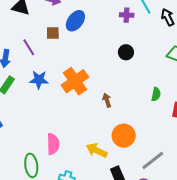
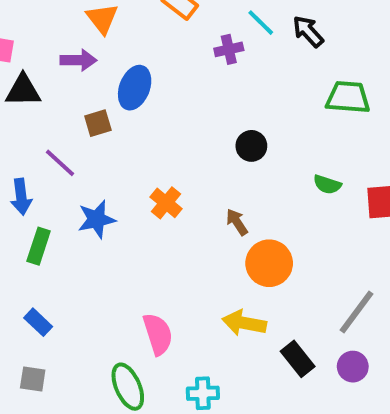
black circle: (126, 52) -> (251, 146), moved
orange cross: (75, 81) -> (166, 203), size x0.6
green semicircle: (156, 94) -> (327, 184), turned 112
orange circle: (124, 136) -> (269, 263), moved

